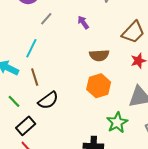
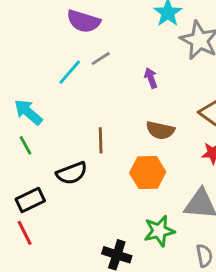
cyan line: (31, 48) -> (70, 72), moved
brown line: (35, 77) -> (101, 140), moved
green line: (14, 101) -> (25, 145), moved

